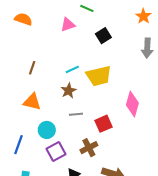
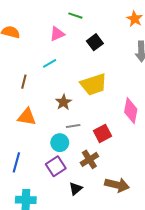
cyan line: (72, 69) -> (50, 63), moved
cyan circle: (47, 130) -> (60, 143), moved

